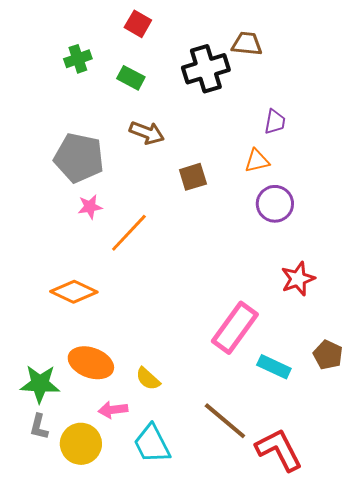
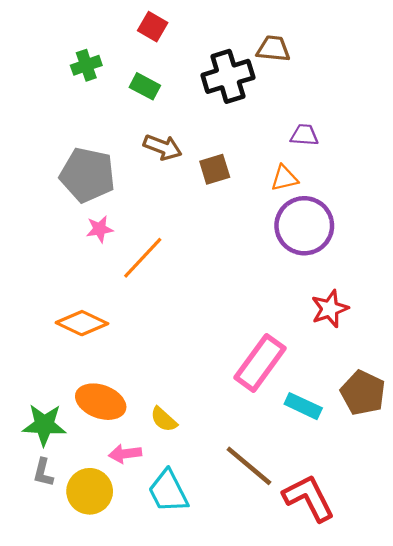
purple trapezoid: (275, 122) -> (304, 135), turned -96
brown square: (193, 177) -> (215, 169), moved
purple circle: (275, 204) -> (304, 226), size x1.4
brown pentagon: (328, 355) -> (363, 393), size x1.4

